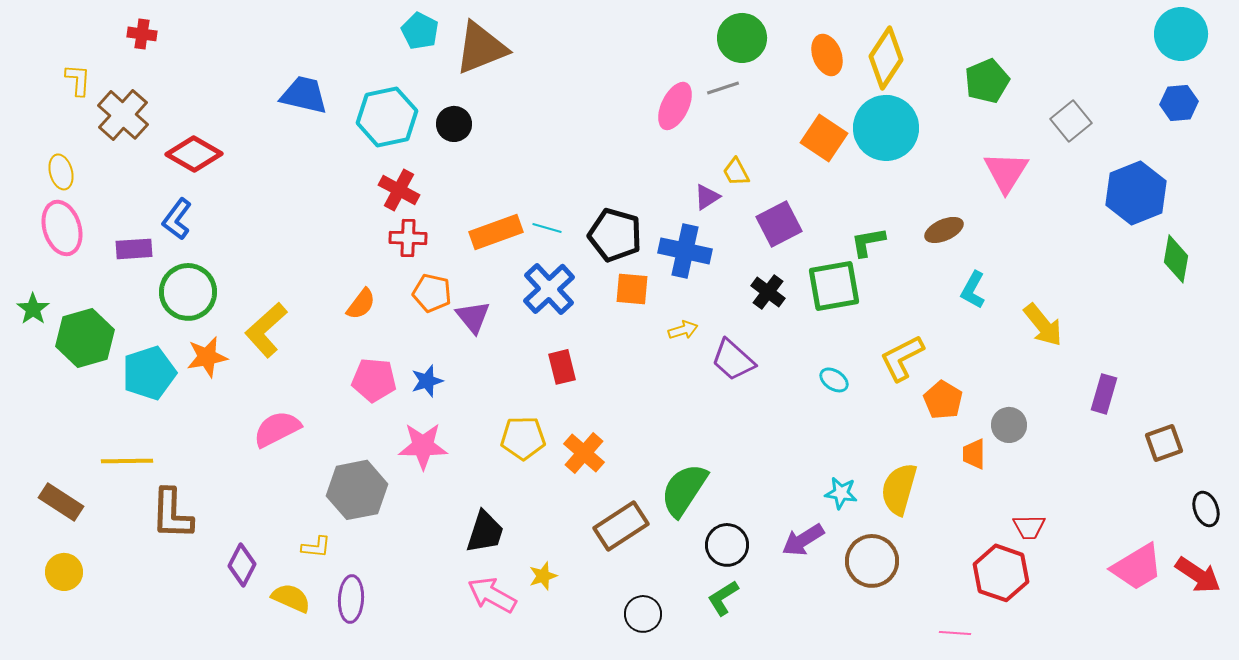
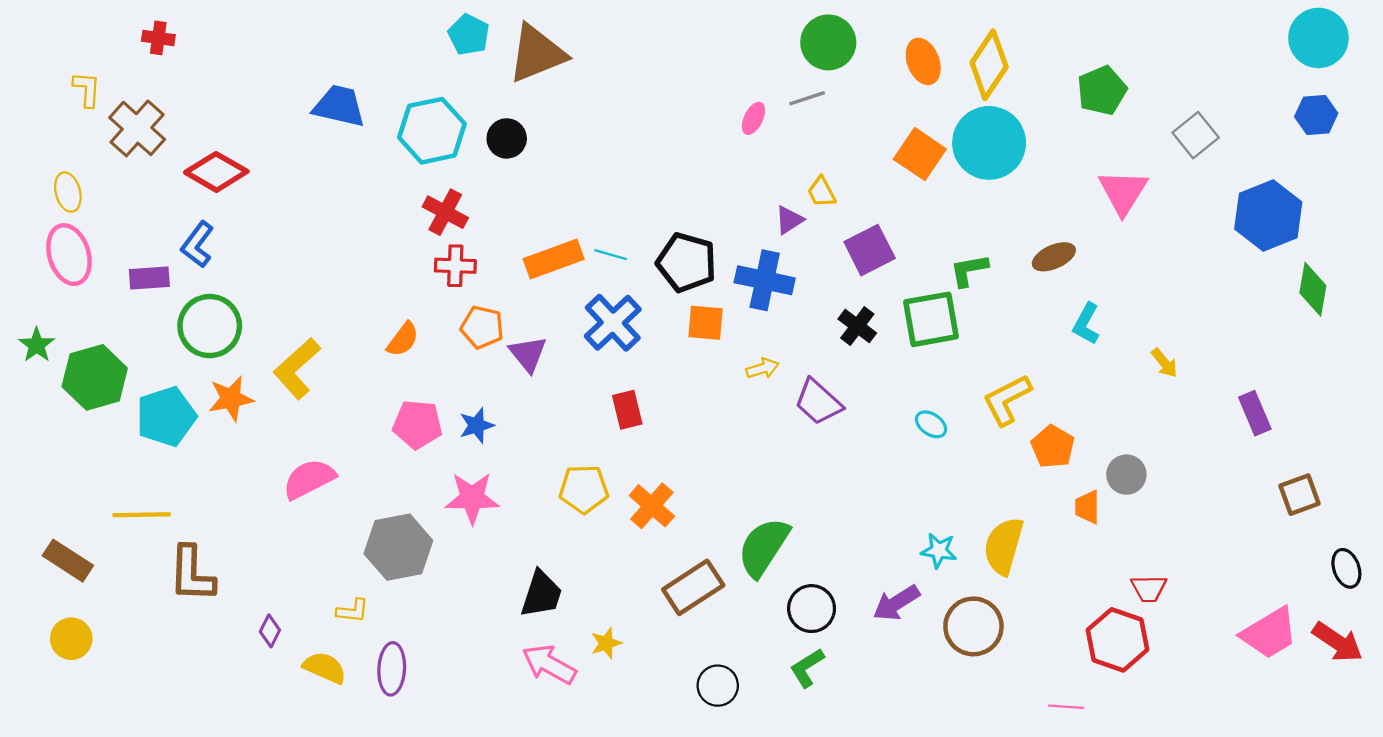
pink ellipse: (675, 106) -> (753, 118), size x0.6
yellow arrow: (1043, 325) -> (1164, 363), size x0.6
purple rectangle: (1104, 394) -> (1255, 413), moved, turned -39
purple diamond: (242, 565) -> (270, 631), size x0.7

